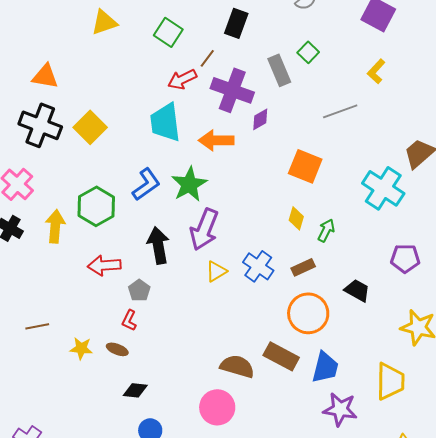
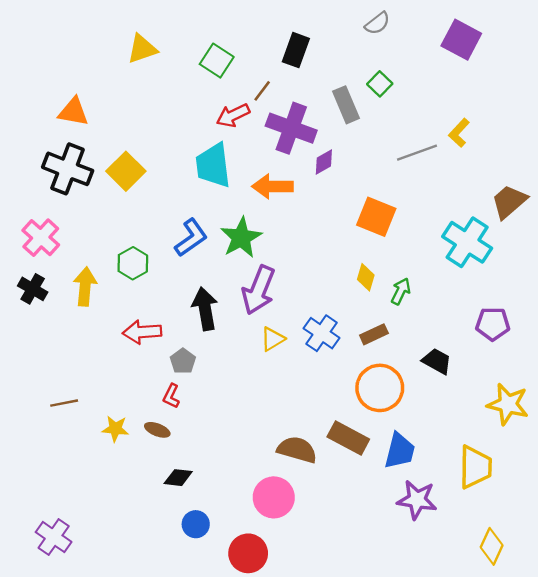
yellow L-shape: (376, 71) -> (459, 133), moved
green hexagon: (96, 206) -> (133, 263), size x0.7

